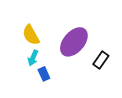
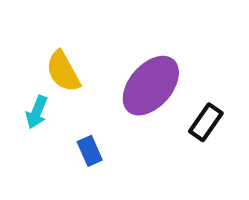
cyan arrow: (33, 58) -> (37, 112), moved

